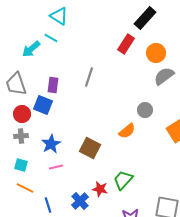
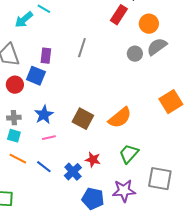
gray circle: (145, 110) -> (135, 54), moved
orange semicircle: (127, 131) -> (120, 118), moved, size x1.4
gray cross: (21, 136) -> (14, 118), moved
green trapezoid: (123, 180) -> (129, 154), moved
blue line: (48, 205) -> (44, 167), moved, turned -35

